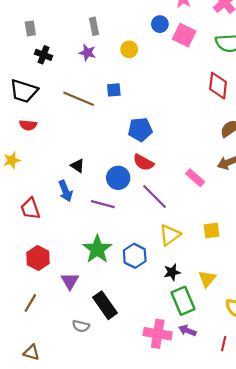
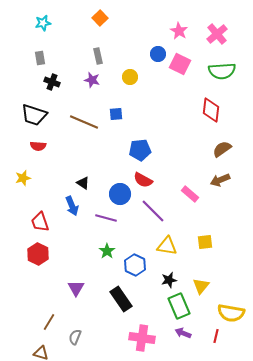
yellow triangle: (170, 235) -> (167, 246), turned 45
green star: (97, 249) -> (107, 251), moved, size x0.6
red hexagon: (38, 258) -> (38, 254), moved
brown line: (30, 303) -> (49, 322), moved
black rectangle: (105, 305) -> (121, 299), moved
gray semicircle: (81, 326) -> (75, 337), moved, turned 98
pink cross: (158, 334) -> (142, 338), moved
red line: (224, 344) -> (216, 336), moved

